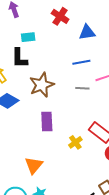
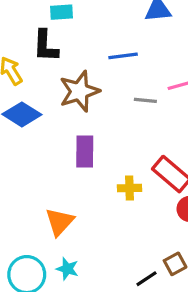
blue line: (81, 62) -> (123, 56), moved
yellow cross: (75, 142) -> (130, 188), turned 32

